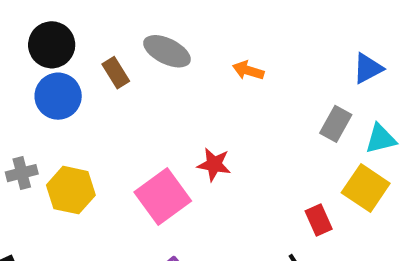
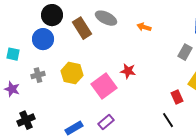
brown rectangle: (116, 73) -> (82, 28), size x1.5
blue circle: (58, 96) -> (43, 39), moved
yellow hexagon: (71, 190) -> (72, 73), moved

